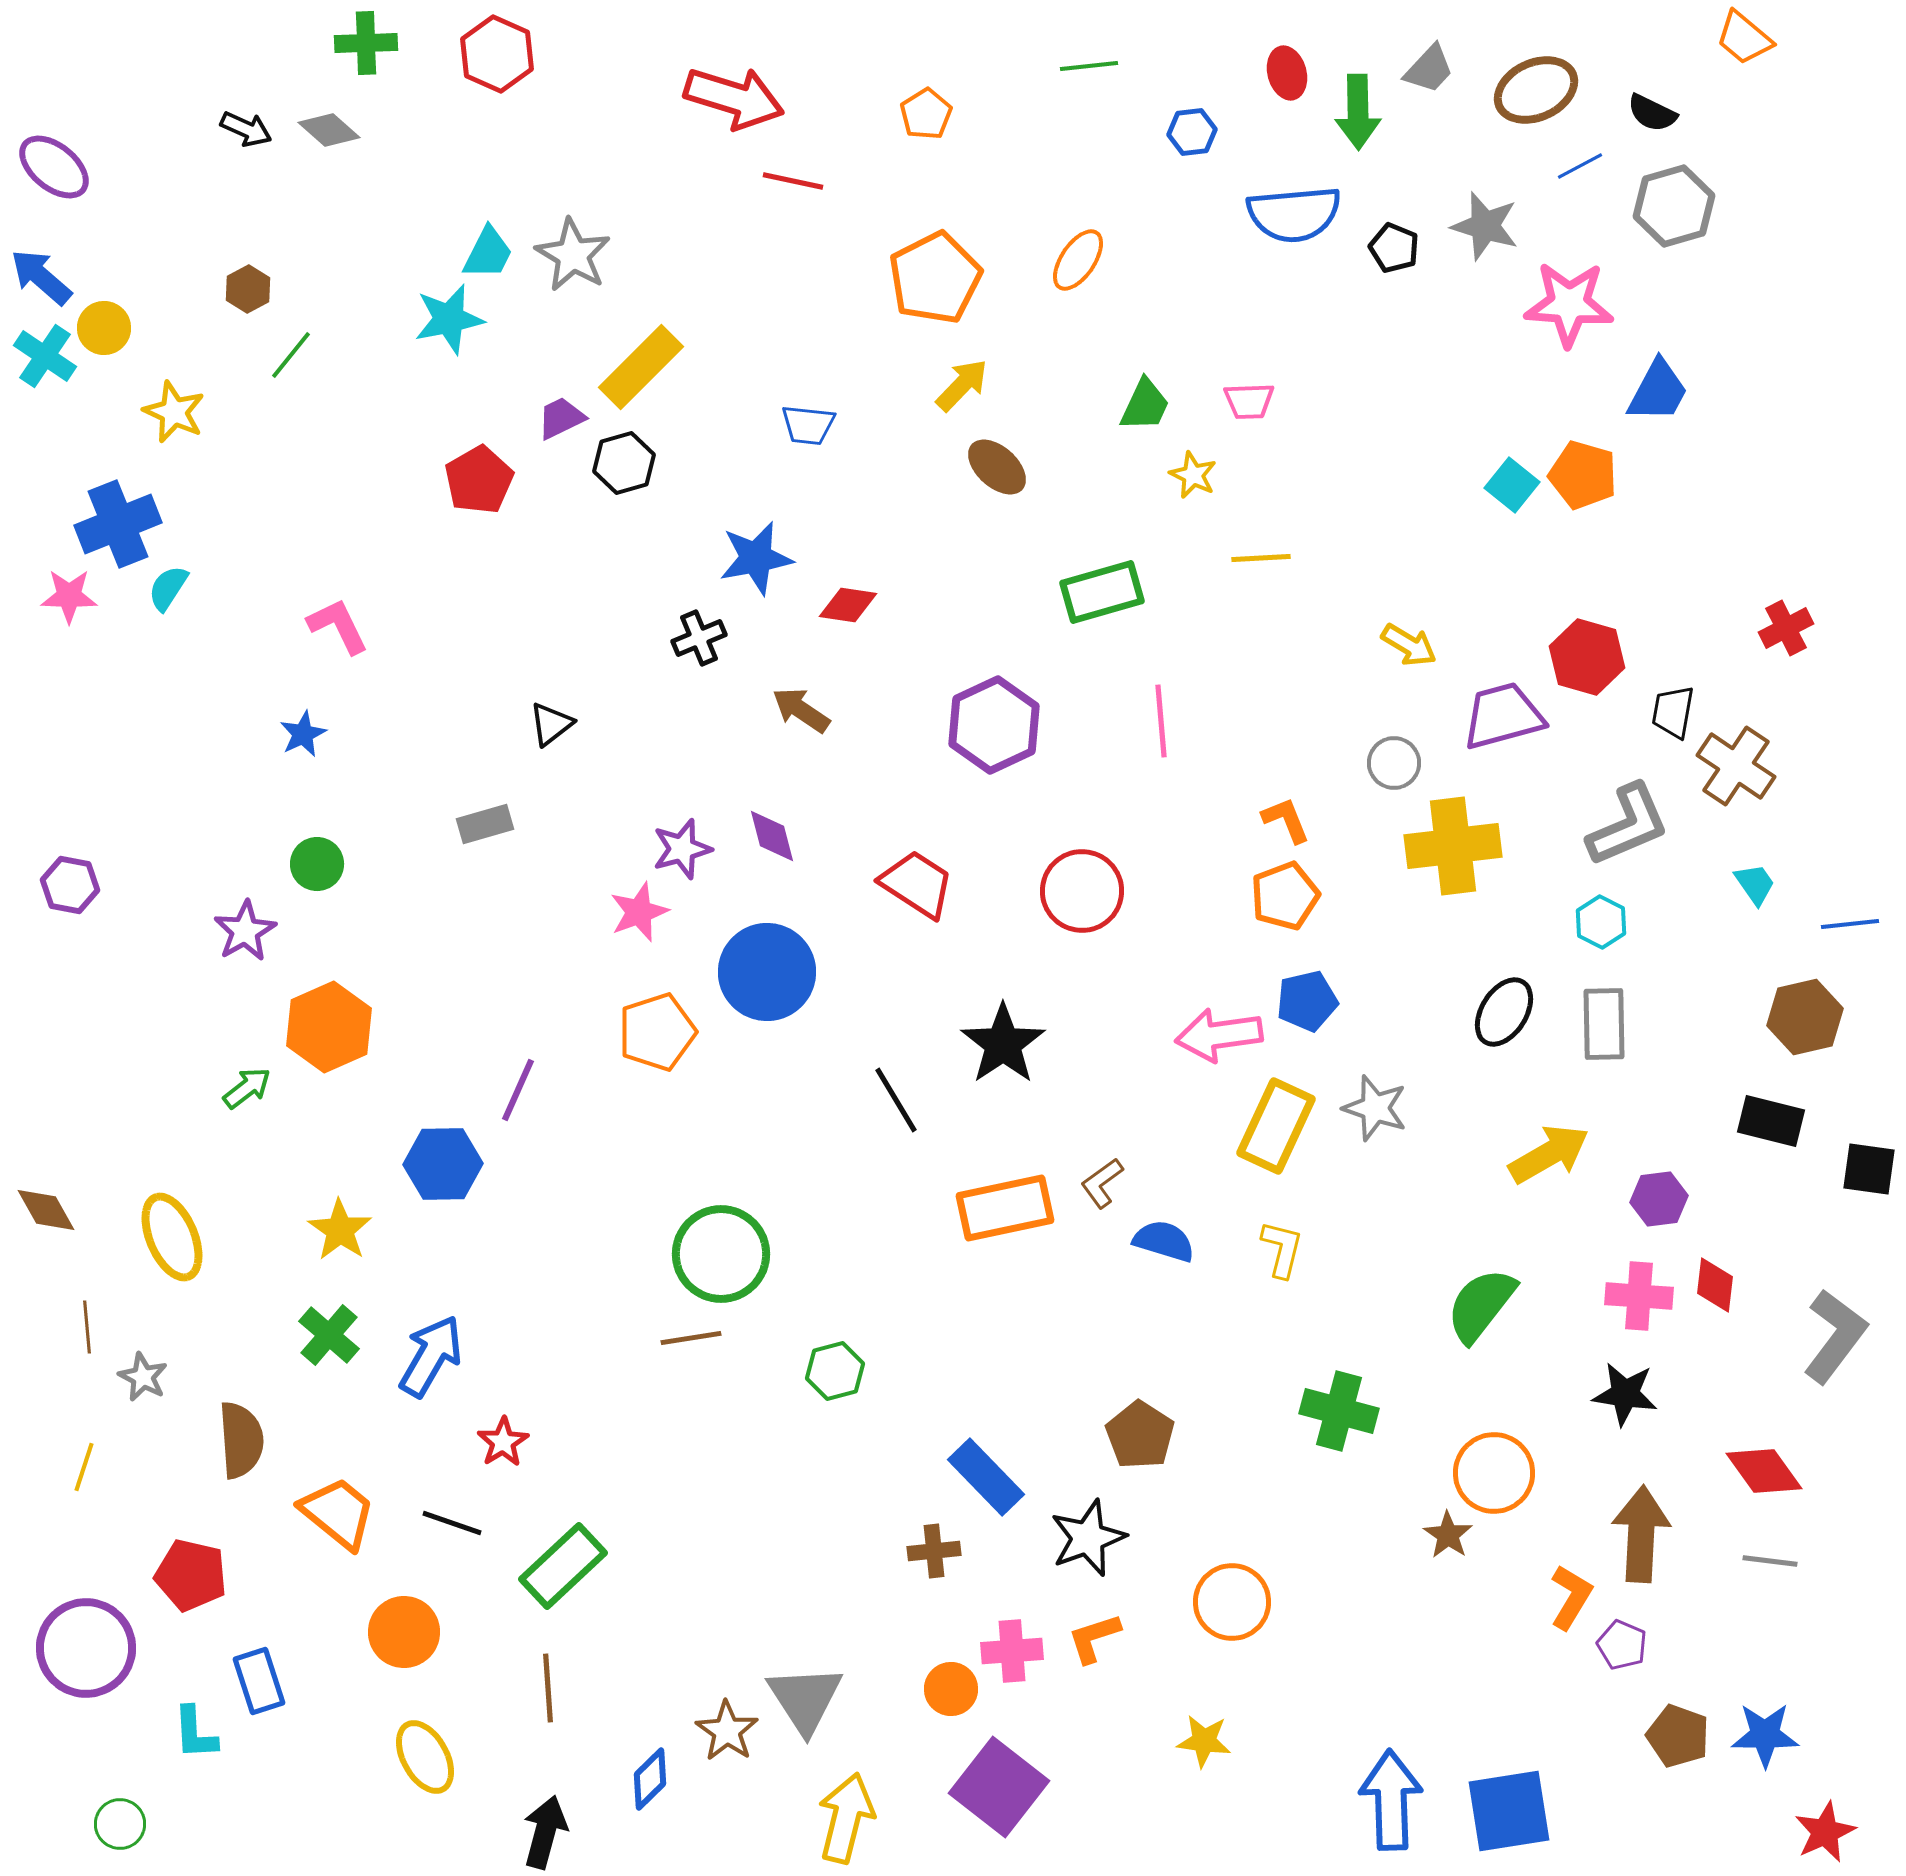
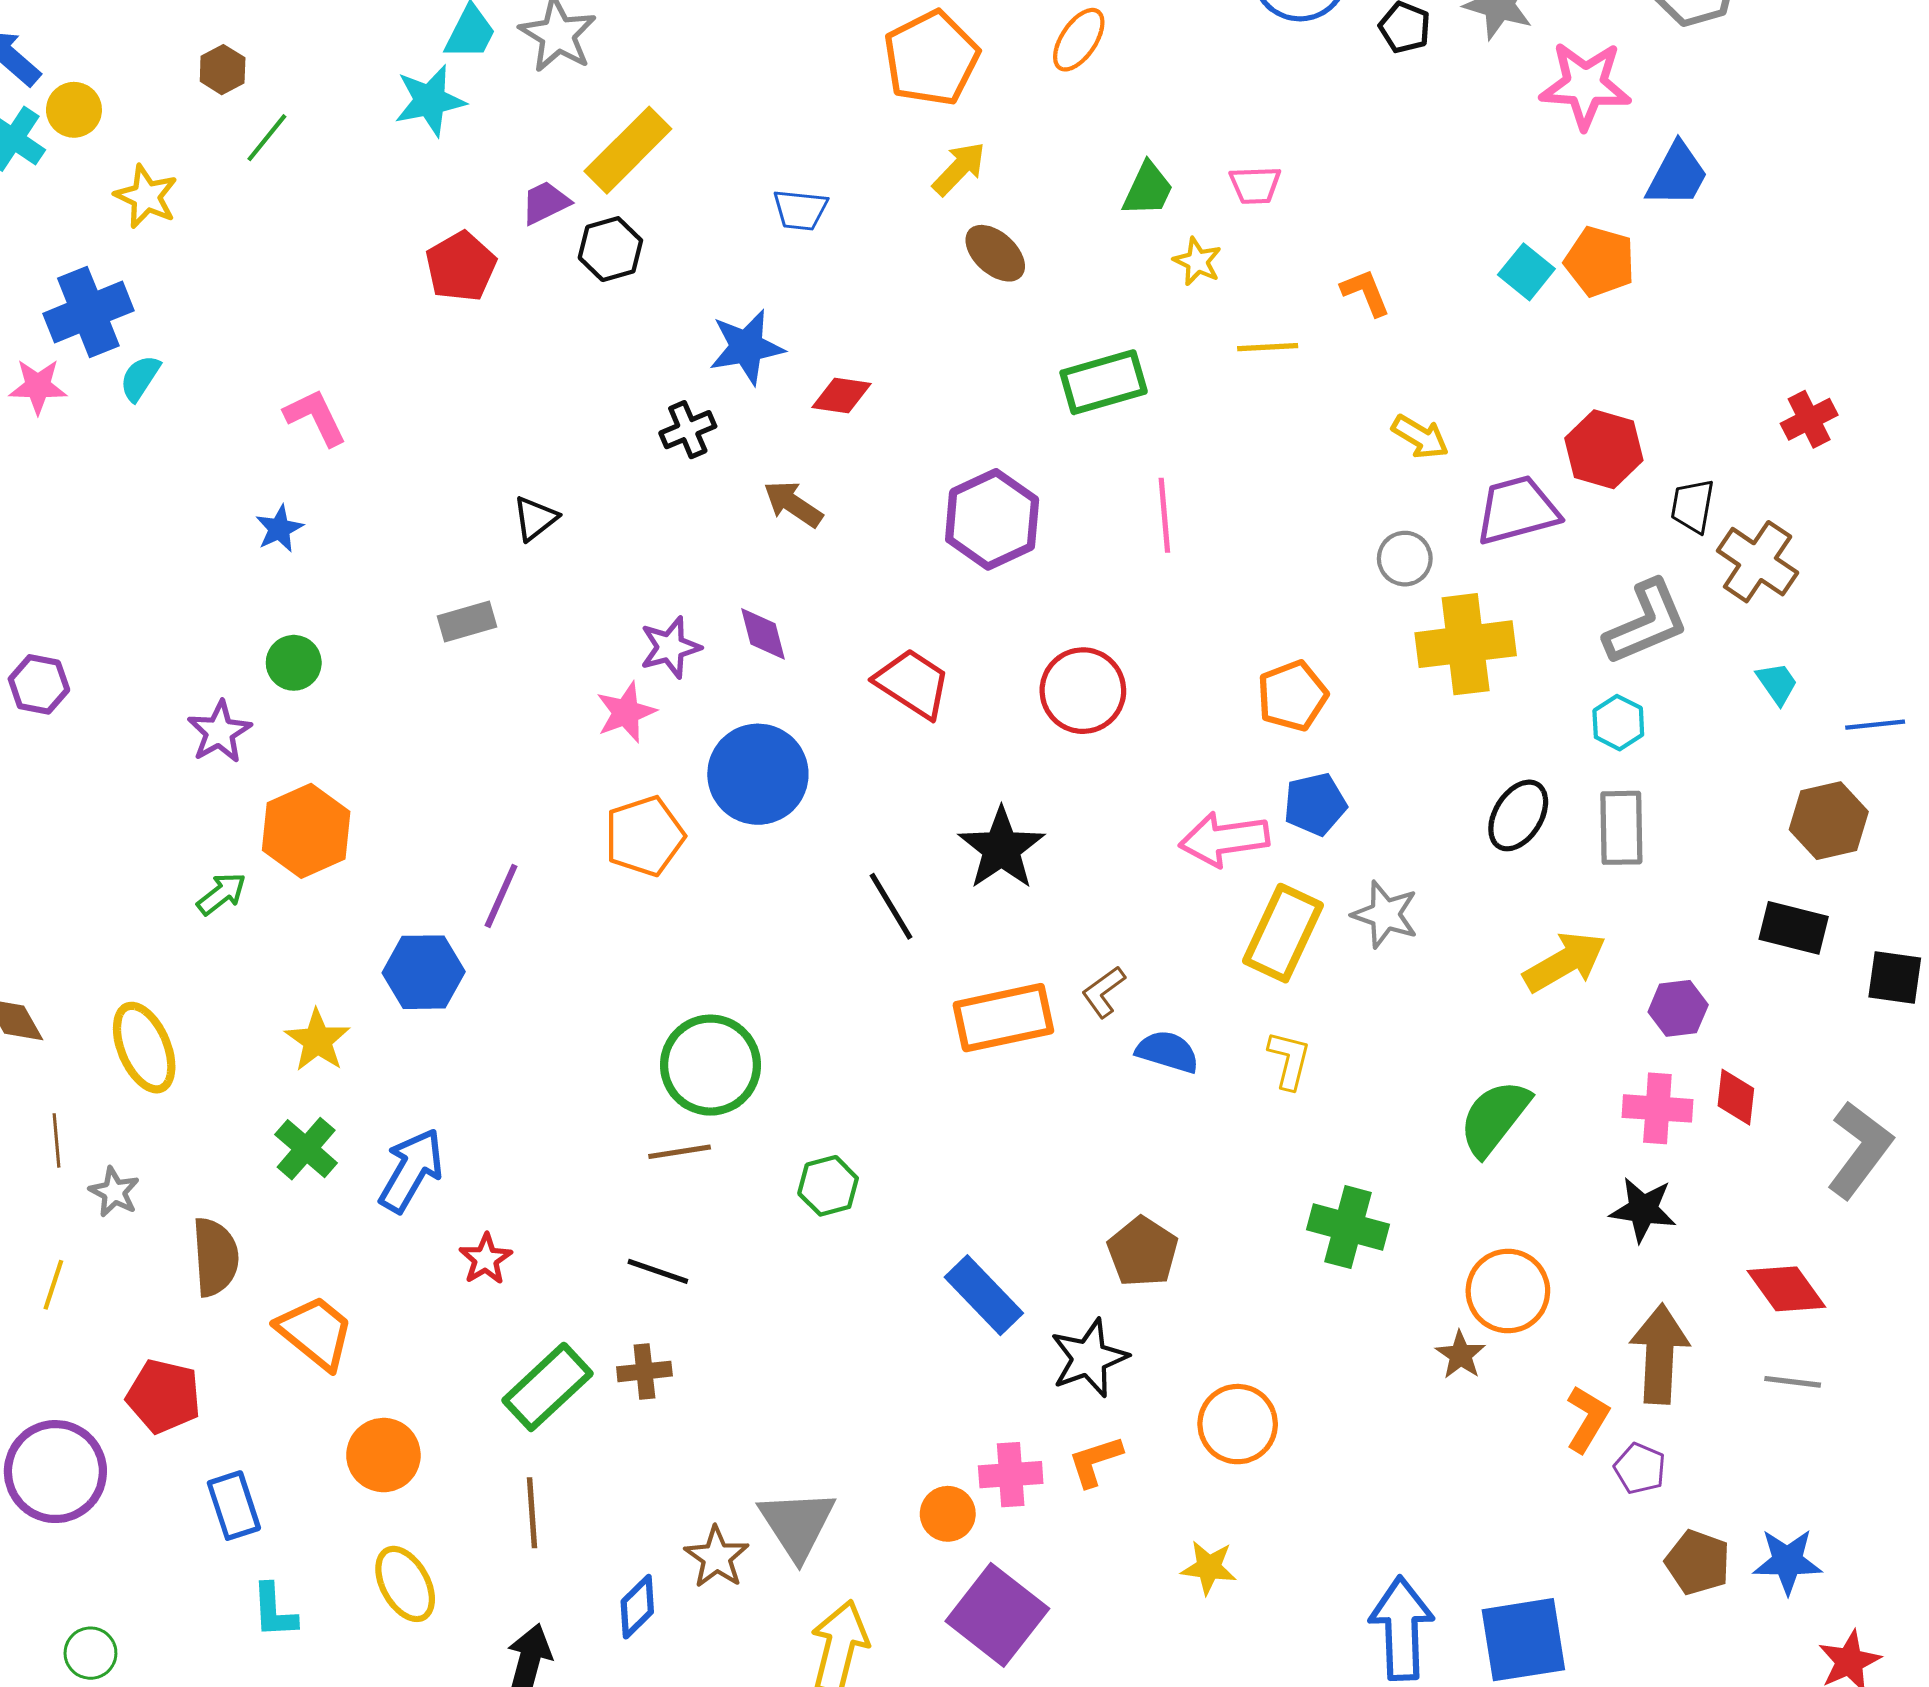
orange L-shape: (1286, 820) -> (1366, 292), moved
black line: (452, 1523) -> (658, 1271), moved
brown cross: (934, 1551) -> (644, 1371), moved
cyan L-shape: (195, 1733) -> (274, 1611), moved

